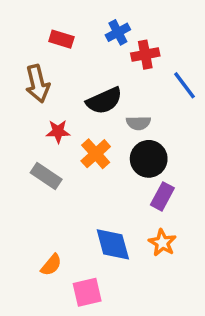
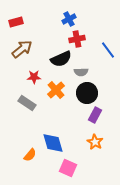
red rectangle: (61, 39) -> (16, 22), moved, turned -32
red cross: (145, 55) -> (77, 39), moved
brown arrow: (38, 84) -> (22, 49), turned -115
blue diamond: (113, 244) -> (53, 143), moved
pink square: (87, 292) -> (68, 168), moved, turned 36

